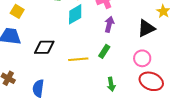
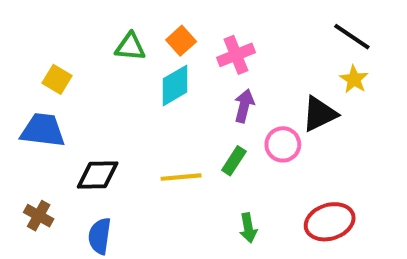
black diamond: (44, 47) -> (98, 175), moved
pink circle: (142, 58) -> (283, 144), moved
red ellipse: (151, 81) -> (330, 222), turned -40

